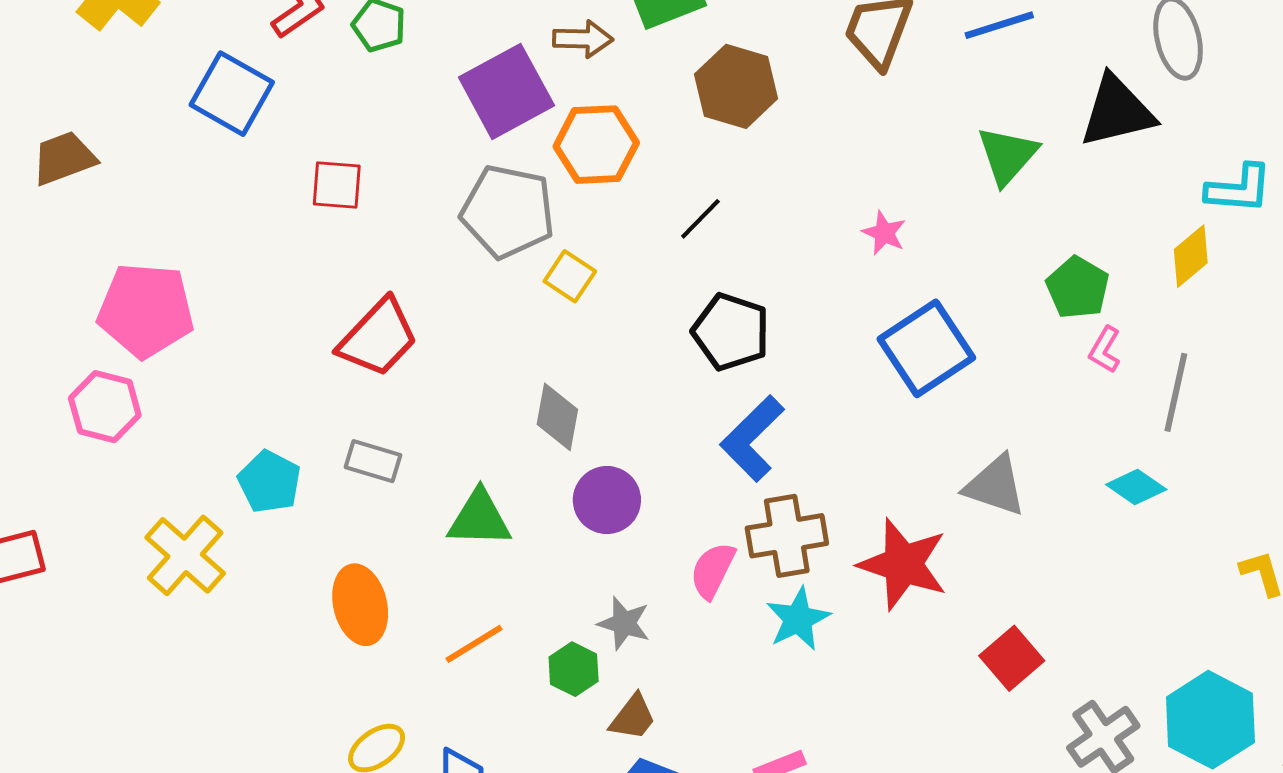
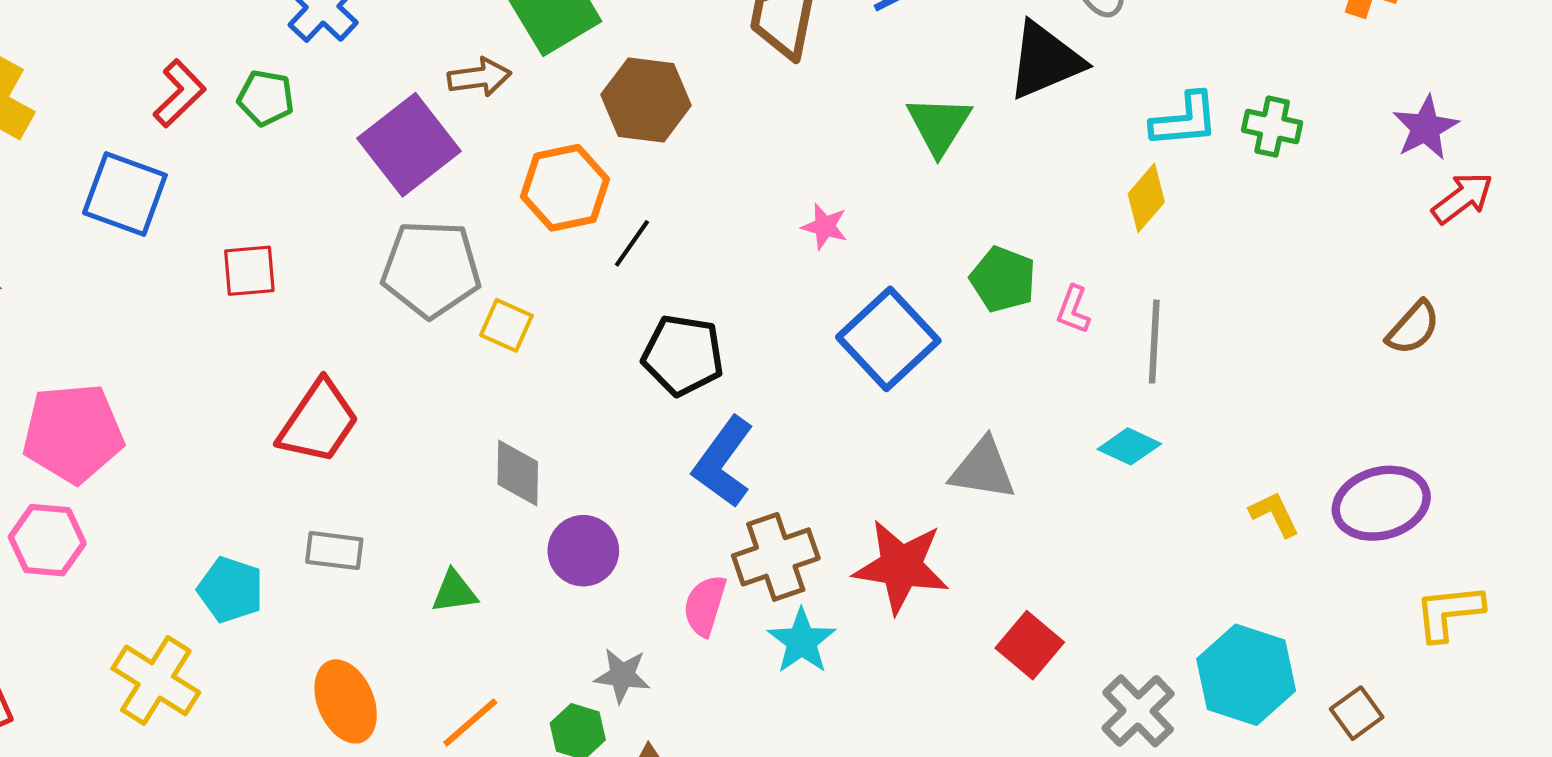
orange hexagon: (596, 145) -> (565, 188), moved
green pentagon: (1078, 288) -> (1003, 279), moved
green triangle: (479, 519) -> (454, 592), size x0.7

